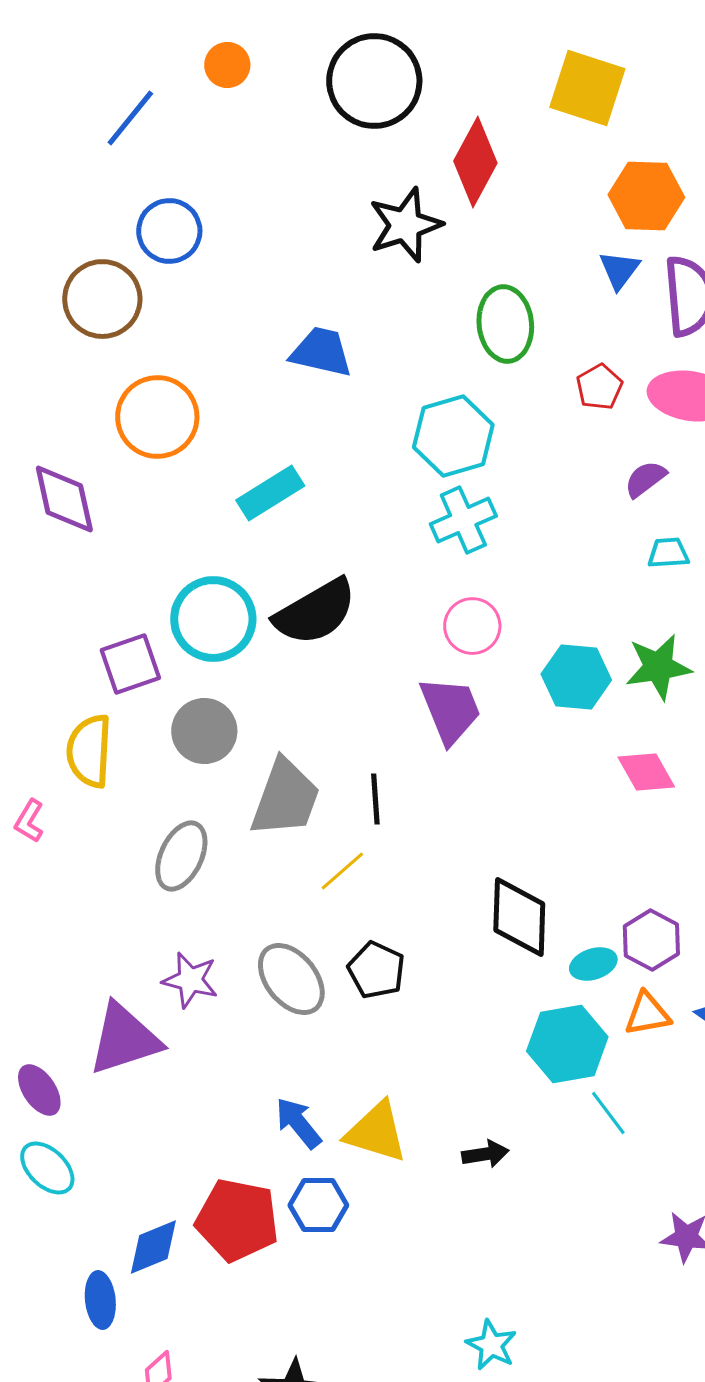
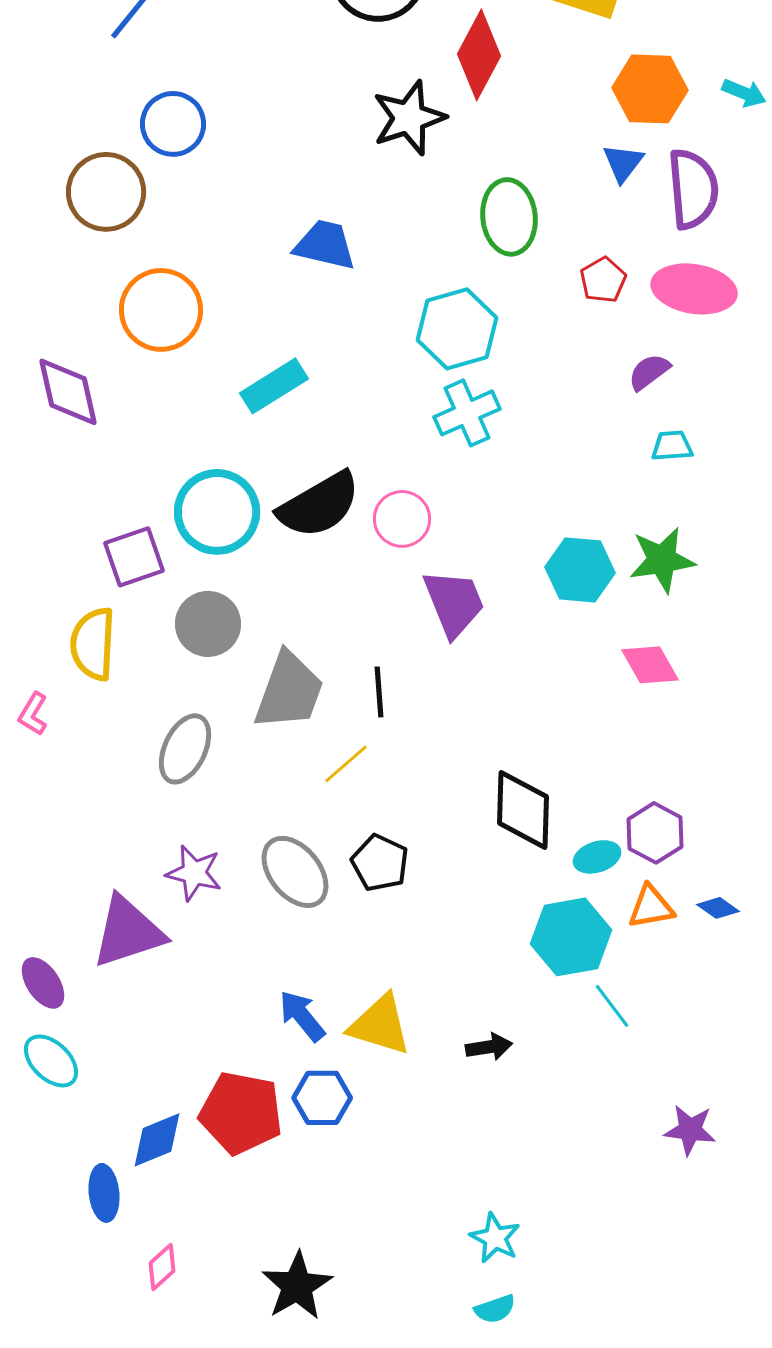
pink circle: (472, 626) -> (402, 519), moved

